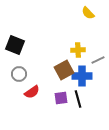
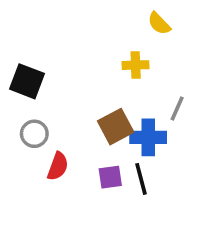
yellow cross: (78, 50) -> (136, 65), moved
gray line: (98, 60) -> (177, 108), turned -40
red semicircle: (32, 92) -> (58, 166), turned -35

